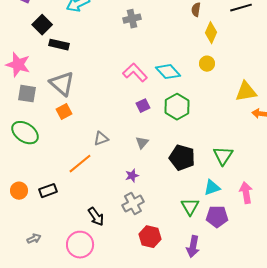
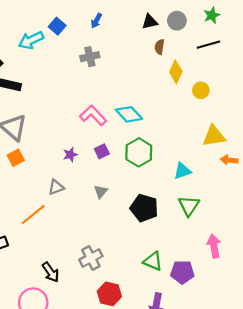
yellow circle: (207, 64) -> (201, 90), moved
purple star: (132, 176) -> (70, 155), moved
cyan triangle: (212, 188) -> (182, 171), moved
green triangle: (190, 207) -> (153, 261), turned -36

